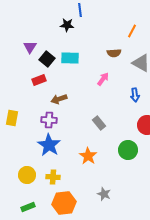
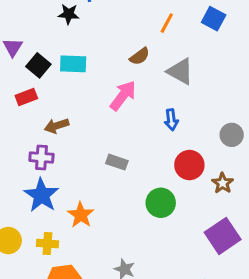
brown semicircle: (114, 53) -> (140, 56), turned -32
pink arrow: (103, 79) -> (123, 96), size x1.5
gray rectangle: (99, 123) -> (117, 162), turned -32
orange star: (88, 156) -> (81, 215), moved

